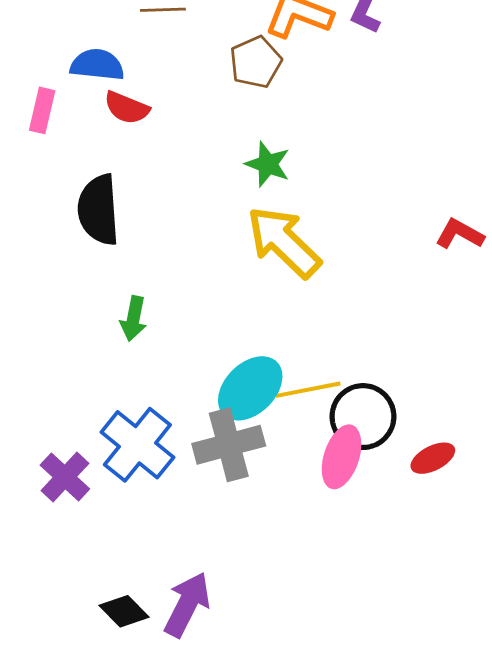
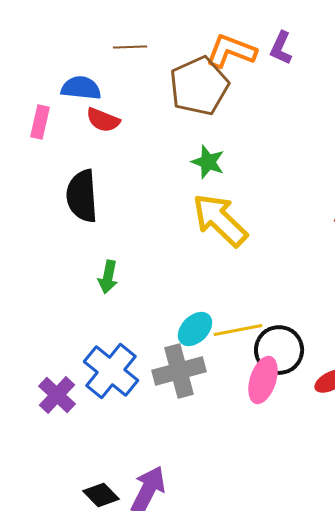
brown pentagon: (256, 62) -> (199, 86), size x1.5
cyan ellipse: (250, 388) -> (195, 329), size x0.7

